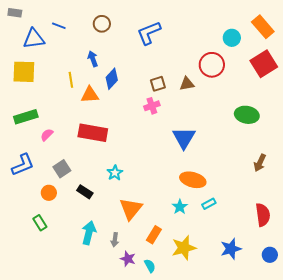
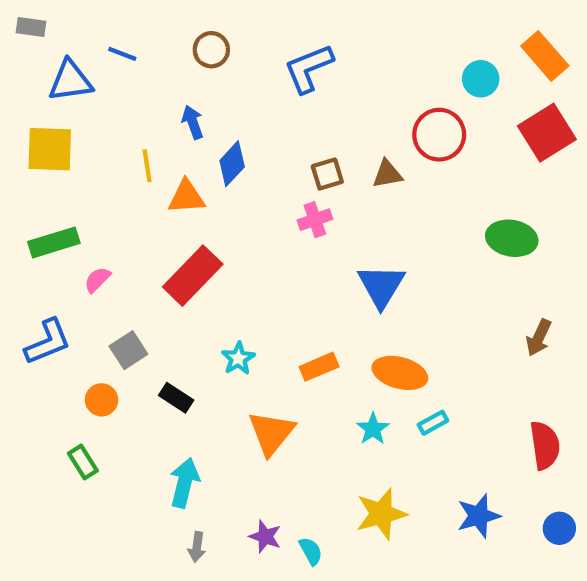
red rectangle: (93, 133) -> (193, 276), turned -56
orange rectangle: (154, 235) -> (319, 367), moved, turned 36
gray arrow: (115, 240) -> (197, 547), moved

